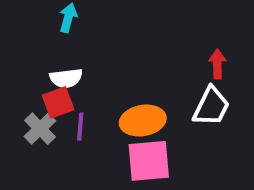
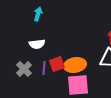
red square: (58, 102) -> (57, 64), moved

